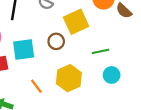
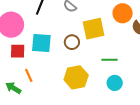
orange line: (36, 86) -> (29, 75), moved

